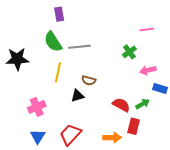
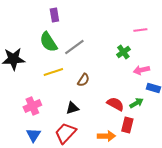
gray line: (79, 47) -> (74, 47), turned -30
yellow line: (58, 72) -> (53, 72), turned 60
brown semicircle: (89, 80) -> (83, 80), turned -72
black triangle: (77, 96) -> (72, 108), moved

